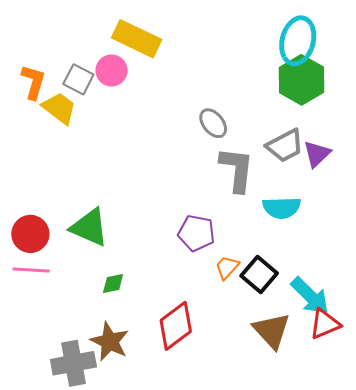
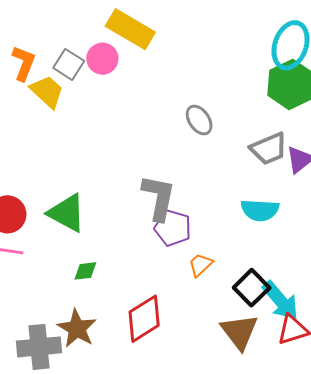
gray L-shape: (237, 169) -> (159, 198), moved
black square: (259, 275) -> (252, 288), moved

